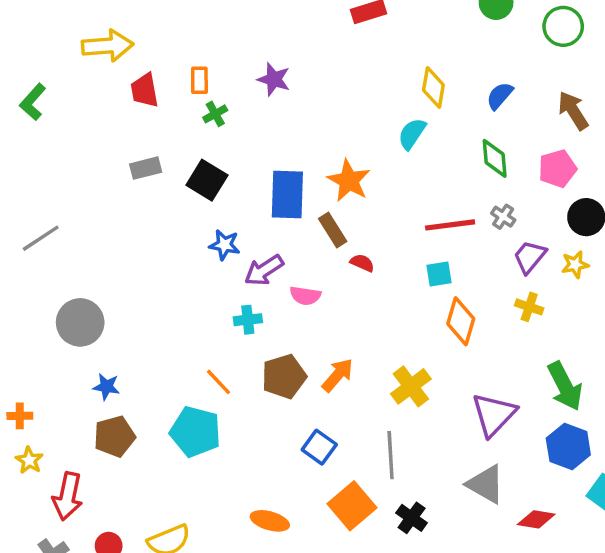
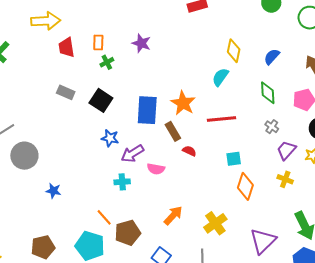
gray rectangle: (146, 168) -> (66, 92), turned 36
red line: (450, 225) -> (221, 119), moved
gray circle: (80, 322) -> (24, 156), moved
brown pentagon: (284, 376) -> (128, 233), moved
blue star: (106, 387) -> (53, 191), moved

